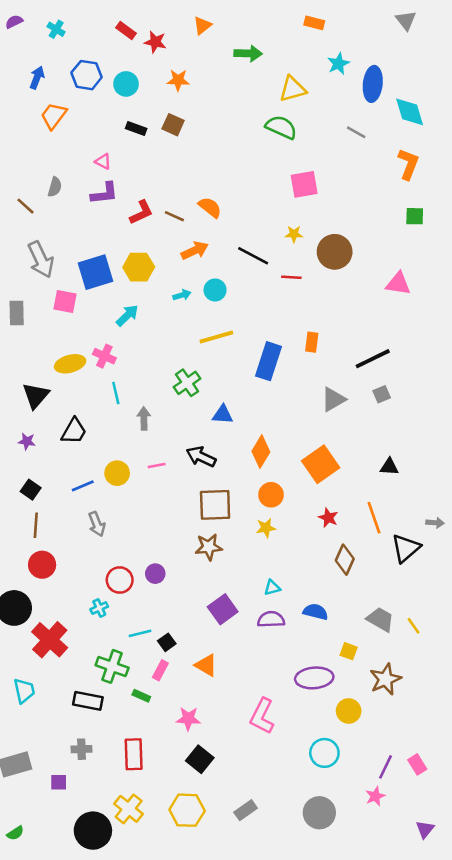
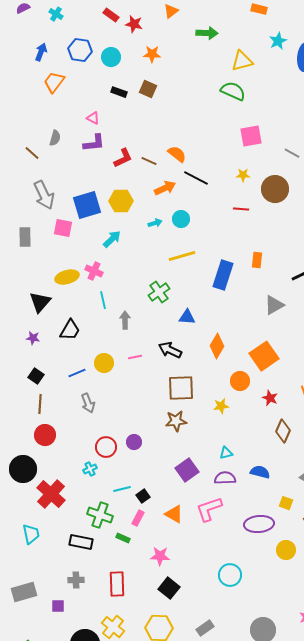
gray line: (356, 132) -> (292, 153), moved
black line: (253, 256) -> (196, 178), moved
orange circle: (271, 495) -> (240, 381), moved
pink L-shape: (262, 716) -> (209, 509), moved, turned 44
cyan circle: (324, 753) -> (230, 575), moved

